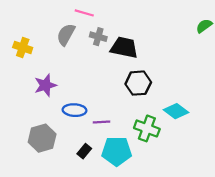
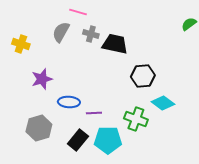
black hexagon: (138, 83) -> (143, 76), moved
black rectangle: (84, 151) -> (78, 140), size x1.5

